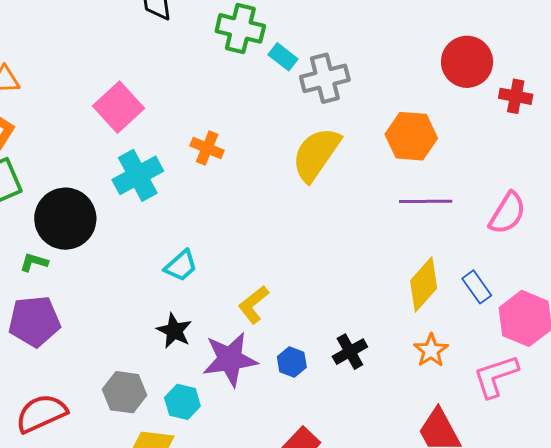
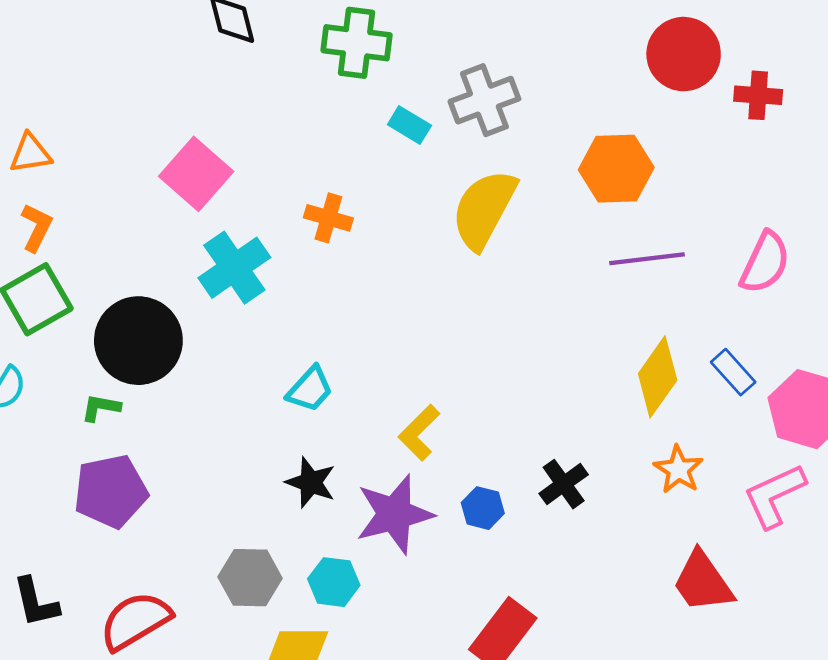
cyan rectangle: (283, 57) -> (409, 125), moved

